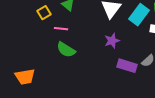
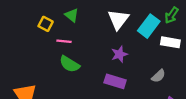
yellow square: (44, 13) -> (46, 24), turned -32
purple rectangle: (127, 66) -> (115, 81), moved

